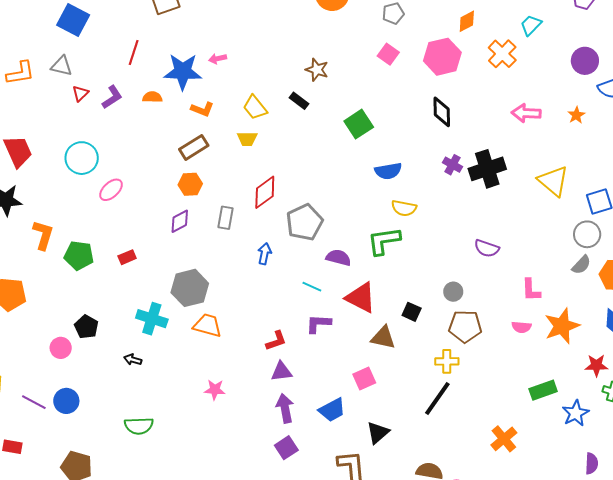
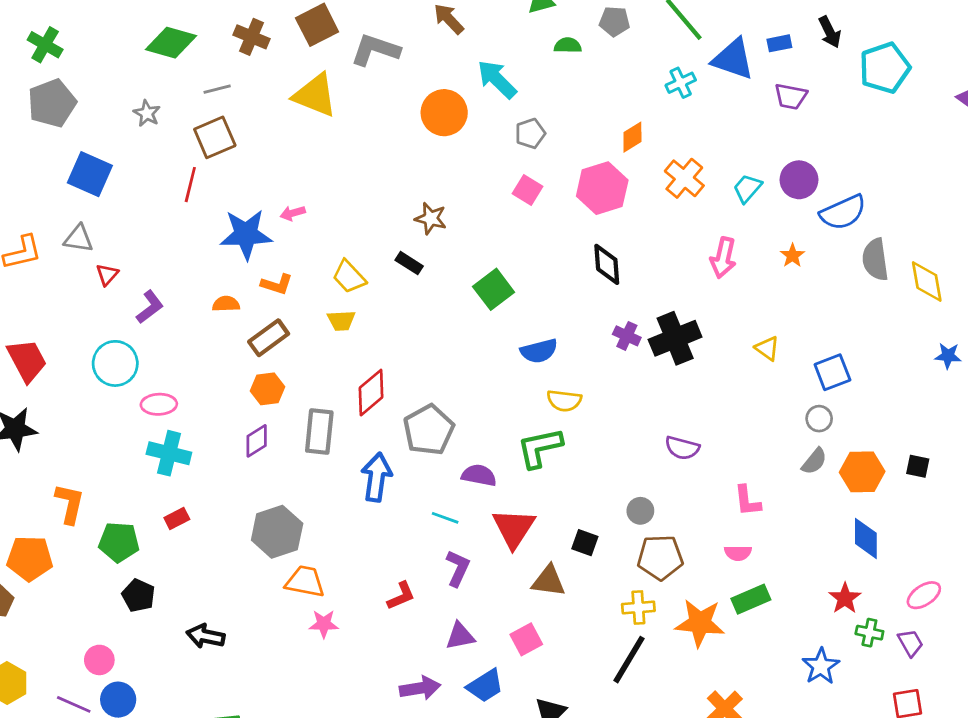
cyan trapezoid: (531, 25) -> (747, 188), moved
red line: (134, 53) -> (190, 185), moved
purple L-shape: (112, 97) -> (150, 307), moved
orange semicircle: (152, 97) -> (226, 304), moved
pink arrow: (526, 113) -> (723, 258), turned -76
yellow triangle: (553, 181) -> (767, 348), size x0.6
pink ellipse: (111, 190) -> (159, 404), turned 45
gray rectangle: (225, 218) -> (319, 431), size x1.4
gray circle: (587, 234) -> (819, 419), size x0.7
orange L-shape: (43, 235) -> (70, 504), moved
blue arrow: (264, 254) -> (377, 477), size x1.6
green pentagon: (79, 255) -> (119, 542), moved
red rectangle: (127, 257) -> (177, 519), moved
red triangle: (361, 298) -> (514, 528), turned 40
cyan cross: (152, 319) -> (169, 453), moved
purple L-shape: (318, 324) -> (458, 568), turned 116
orange star: (562, 326) -> (700, 623), moved, turned 30
pink circle: (61, 348) -> (99, 660), moved
black arrow: (133, 360) -> (206, 636), size x1.5
red star: (596, 365) -> (845, 598), turned -30
purple triangle: (281, 372) -> (460, 636), moved
pink star: (215, 390) -> (324, 624), moved
green rectangle: (543, 390) -> (751, 599), moved
purple arrow: (285, 408) -> (420, 688), turned 96

